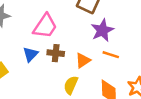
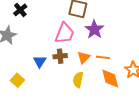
pink trapezoid: (45, 26) -> (65, 33), moved
orange line: (111, 55) -> (103, 57), moved

